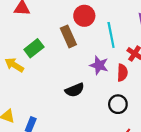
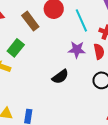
brown rectangle: (68, 36) -> (30, 21), moved

